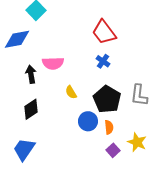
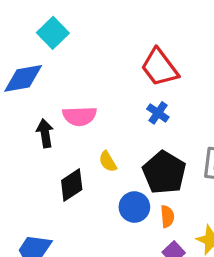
black diamond: (31, 109) -> (72, 185), moved

